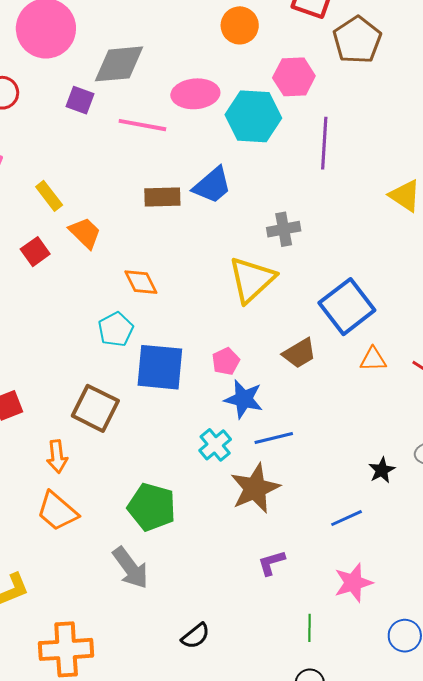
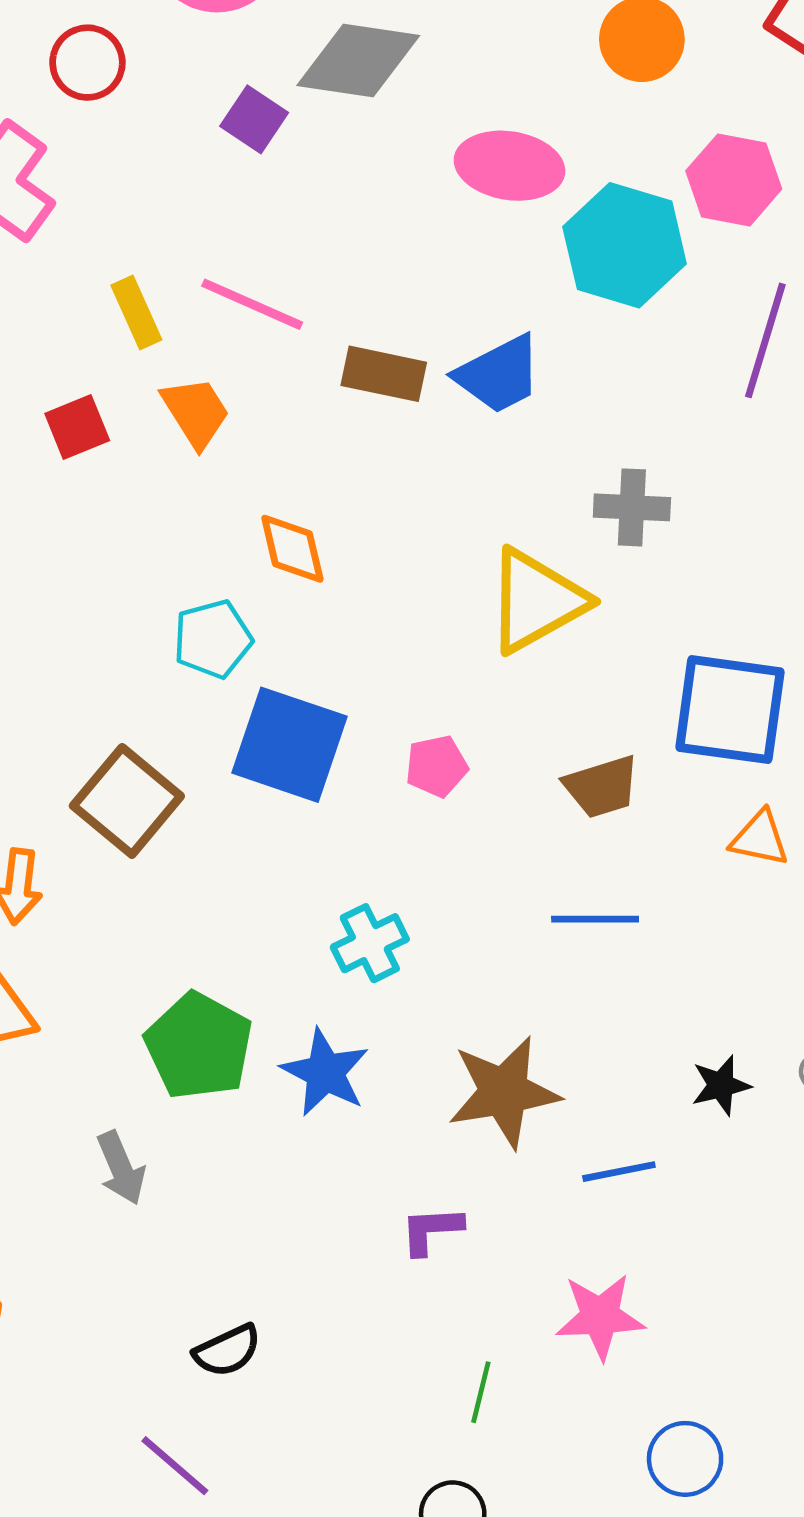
pink line: (142, 125) -> (252, 304), moved
blue square: (347, 307) -> (730, 710), turned 32
blue star: (244, 399) -> (325, 1072), moved
blue line: (274, 438) -> (595, 919), moved
brown star: (255, 488) -> (504, 1092), moved
gray arrow: (131, 568) -> (121, 1168), size x0.7

